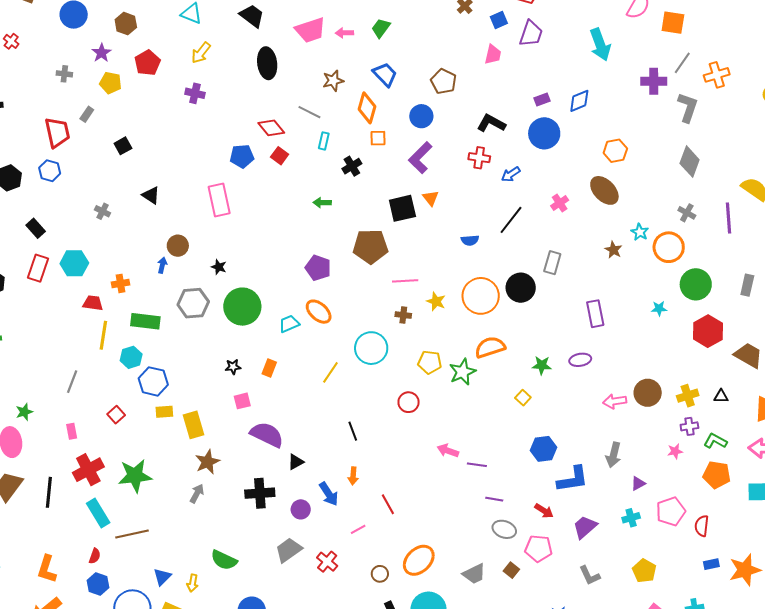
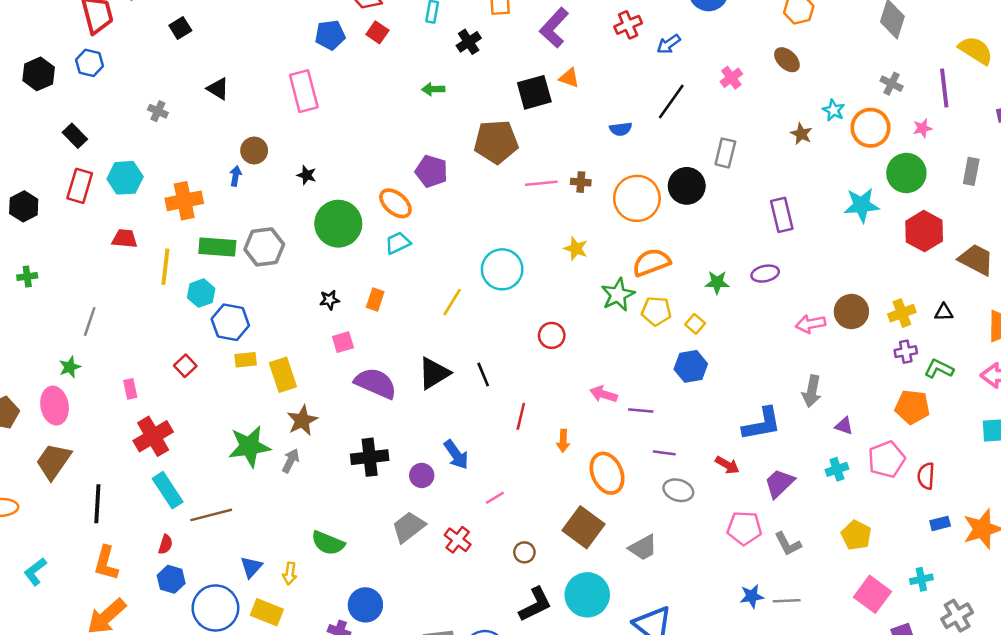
red cross: (479, 158) -> (628, 25), turned -30
brown ellipse: (604, 190) -> (787, 60), size x0.7
orange triangle: (431, 198) -> (569, 78), turned -30
orange cross: (121, 283) -> (184, 201), size x1.6
yellow star: (436, 301) -> (576, 249), moved
red trapezoid: (93, 303) -> (125, 239), moved
gray hexagon: (193, 303) -> (264, 247), moved
cyan star: (659, 308) -> (862, 205), size x1.8
orange ellipse: (319, 312) -> (395, 203), moved
brown cross: (403, 315) -> (581, 182), moved
yellow pentagon: (430, 362) -> (656, 311), moved
gray line: (72, 382) -> (90, 321), moved
blue hexagon: (544, 449) -> (691, 366), moved
pink star: (675, 451) -> (922, 128), moved
black triangle: (296, 462) -> (434, 373), moved, size x1.6
orange pentagon: (717, 475) -> (912, 407), moved
green star: (135, 476) -> (249, 446), moved
orange arrow: (353, 476) -> (563, 441), moved
purple triangle: (638, 483) -> (844, 426), turned 49
black line: (49, 492) -> (97, 504), moved
red line: (388, 504) -> (521, 416), moved, turned 45
pink pentagon: (539, 548) -> (744, 528), moved
orange ellipse: (419, 560) -> (607, 473), moved, turned -68
brown square: (511, 570) -> (583, 527), moved, size x2.0

